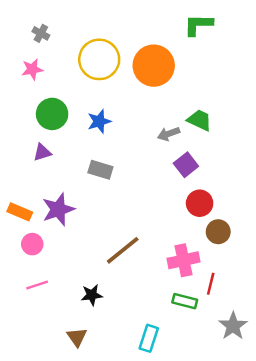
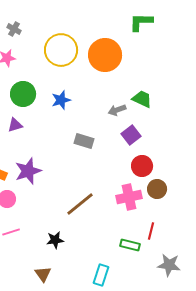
gray rectangle: (100, 170) -> (84, 141), moved
pink cross: (183, 260) -> (129, 197), moved
gray star: (233, 326) -> (169, 265), turned -30

